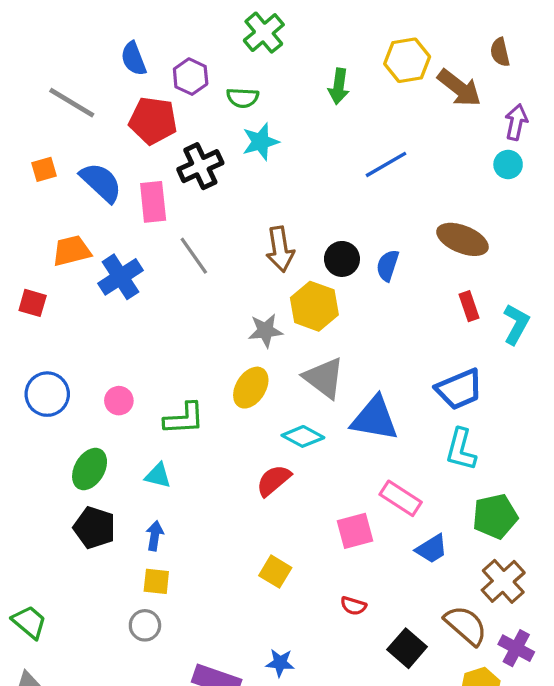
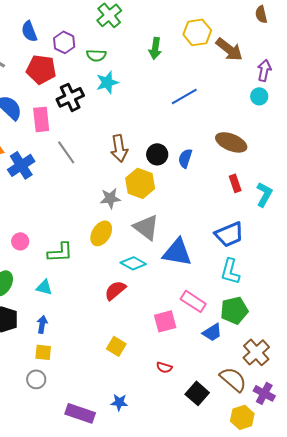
brown semicircle: (500, 52) -> (261, 14), moved
green pentagon: (495, 516) -> (234, 310), moved

